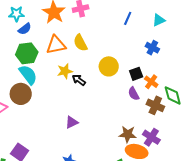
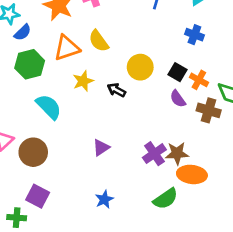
black square: (136, 74) -> (178, 72), turned -32
cyan semicircle: (28, 75) -> (49, 107), moved
black arrow: (79, 80) -> (116, 90), moved
brown circle: (21, 94) -> (33, 152), moved
purple cross: (151, 137) -> (154, 154), moved, turned 30

